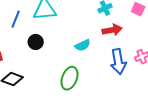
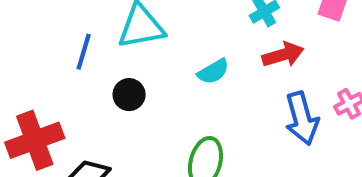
cyan semicircle: (83, 45) -> (213, 72), moved

